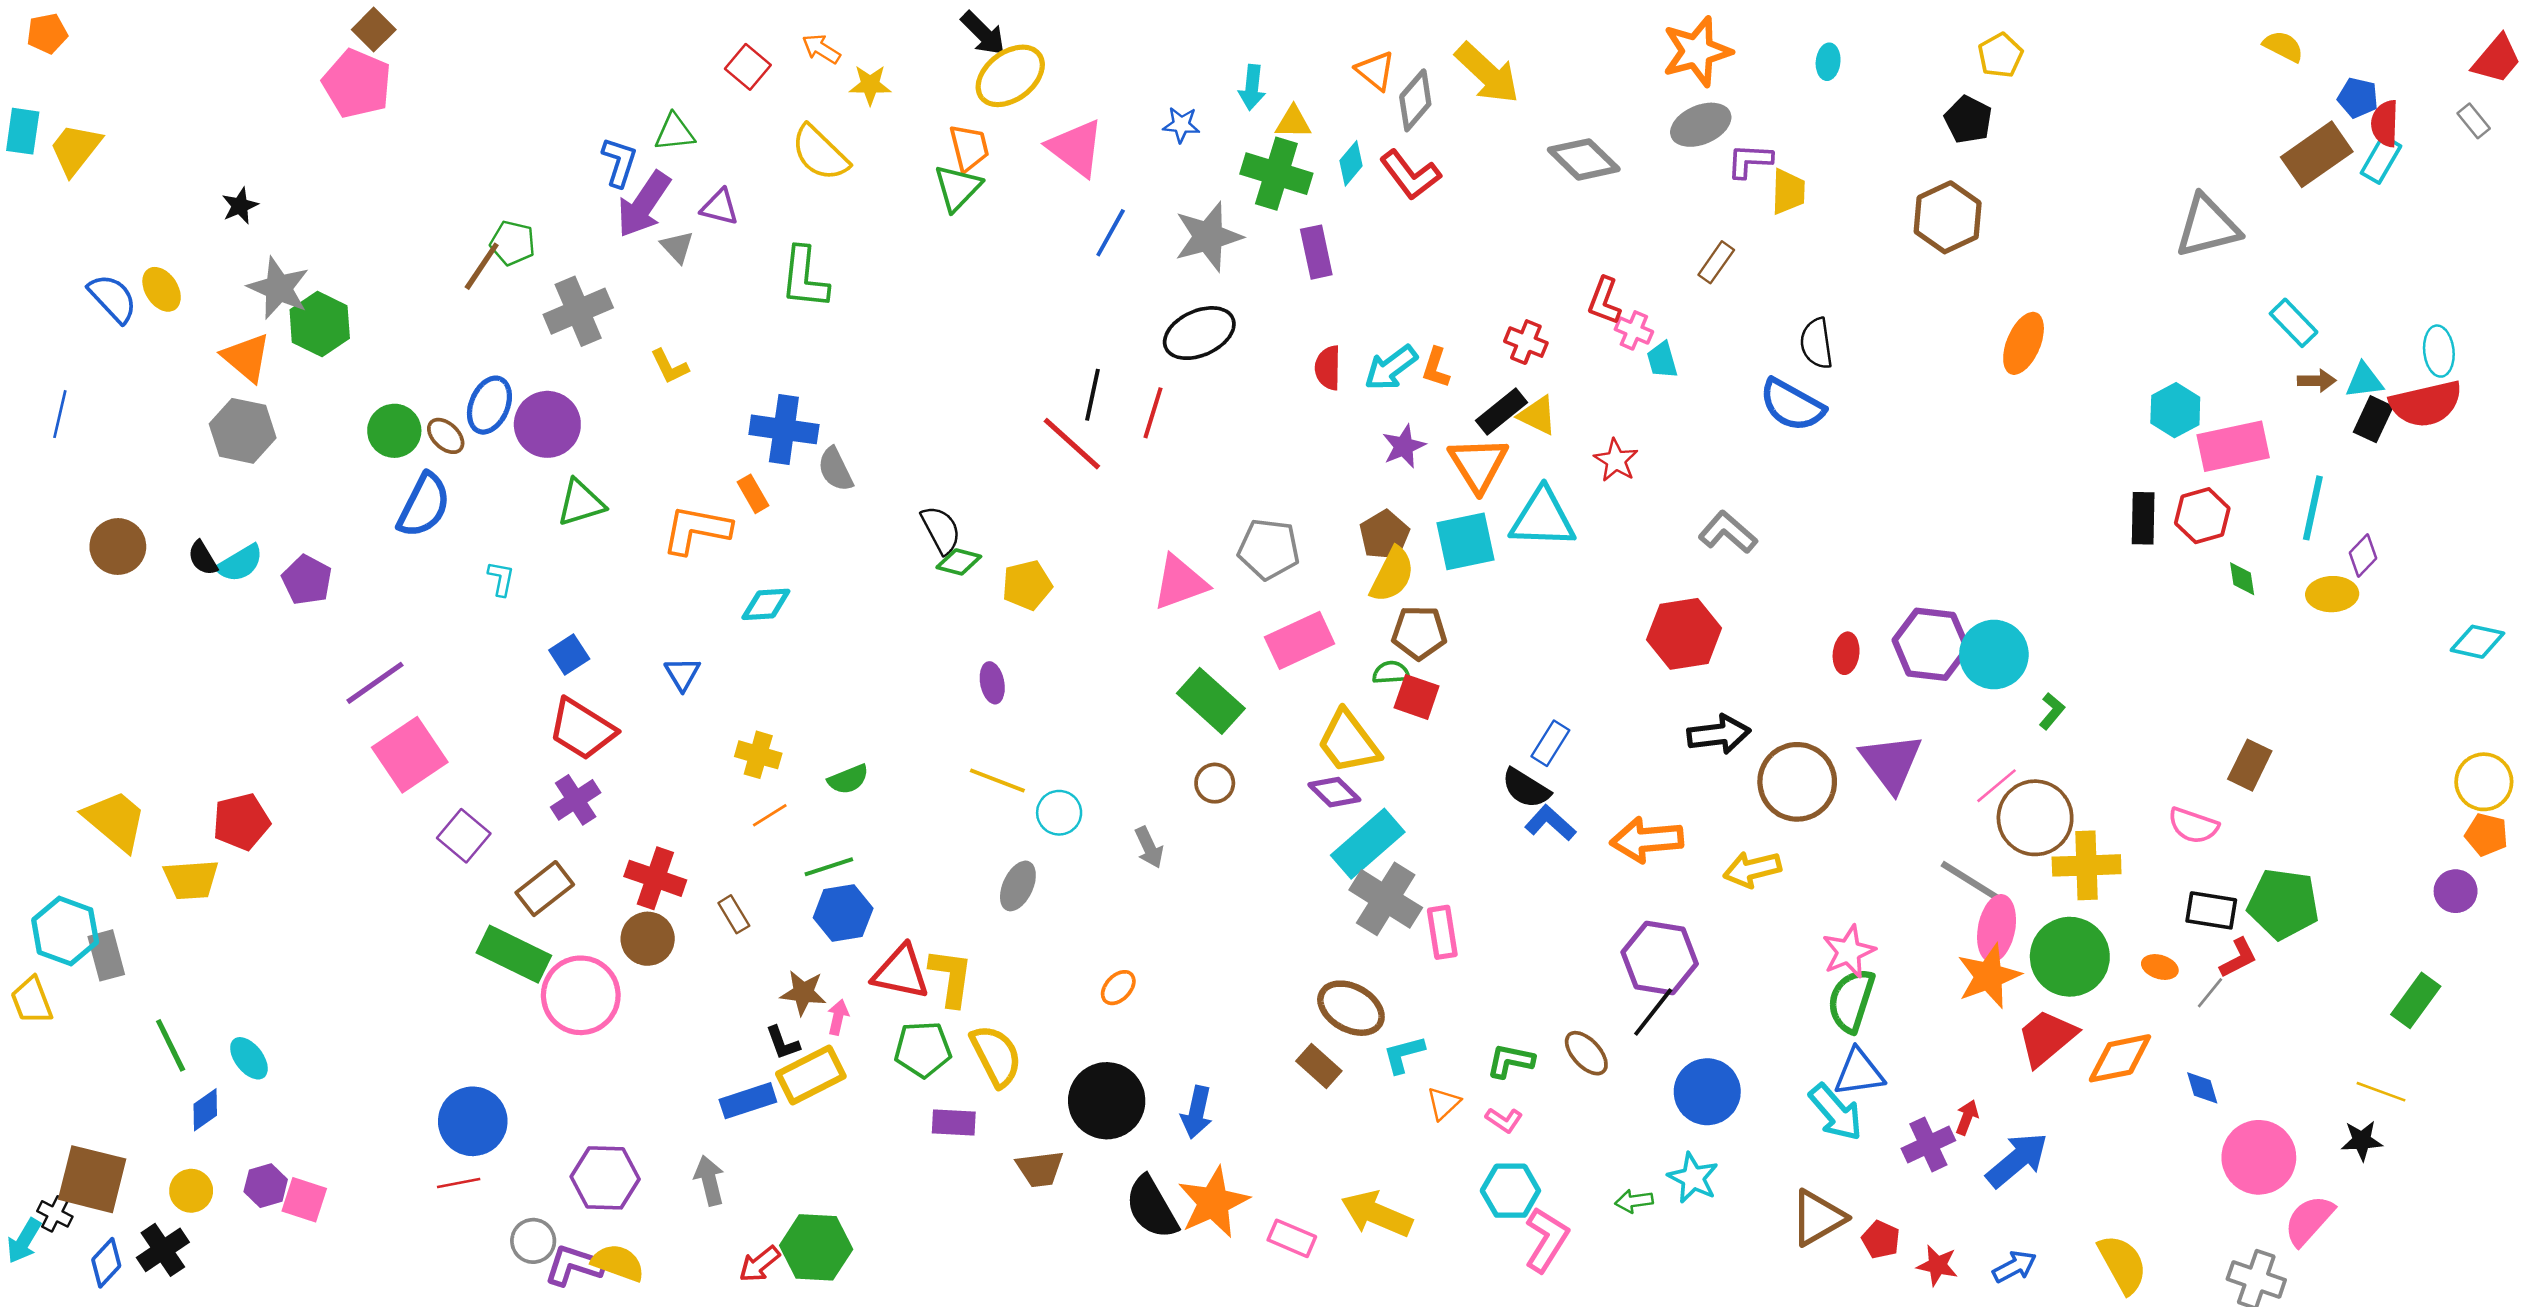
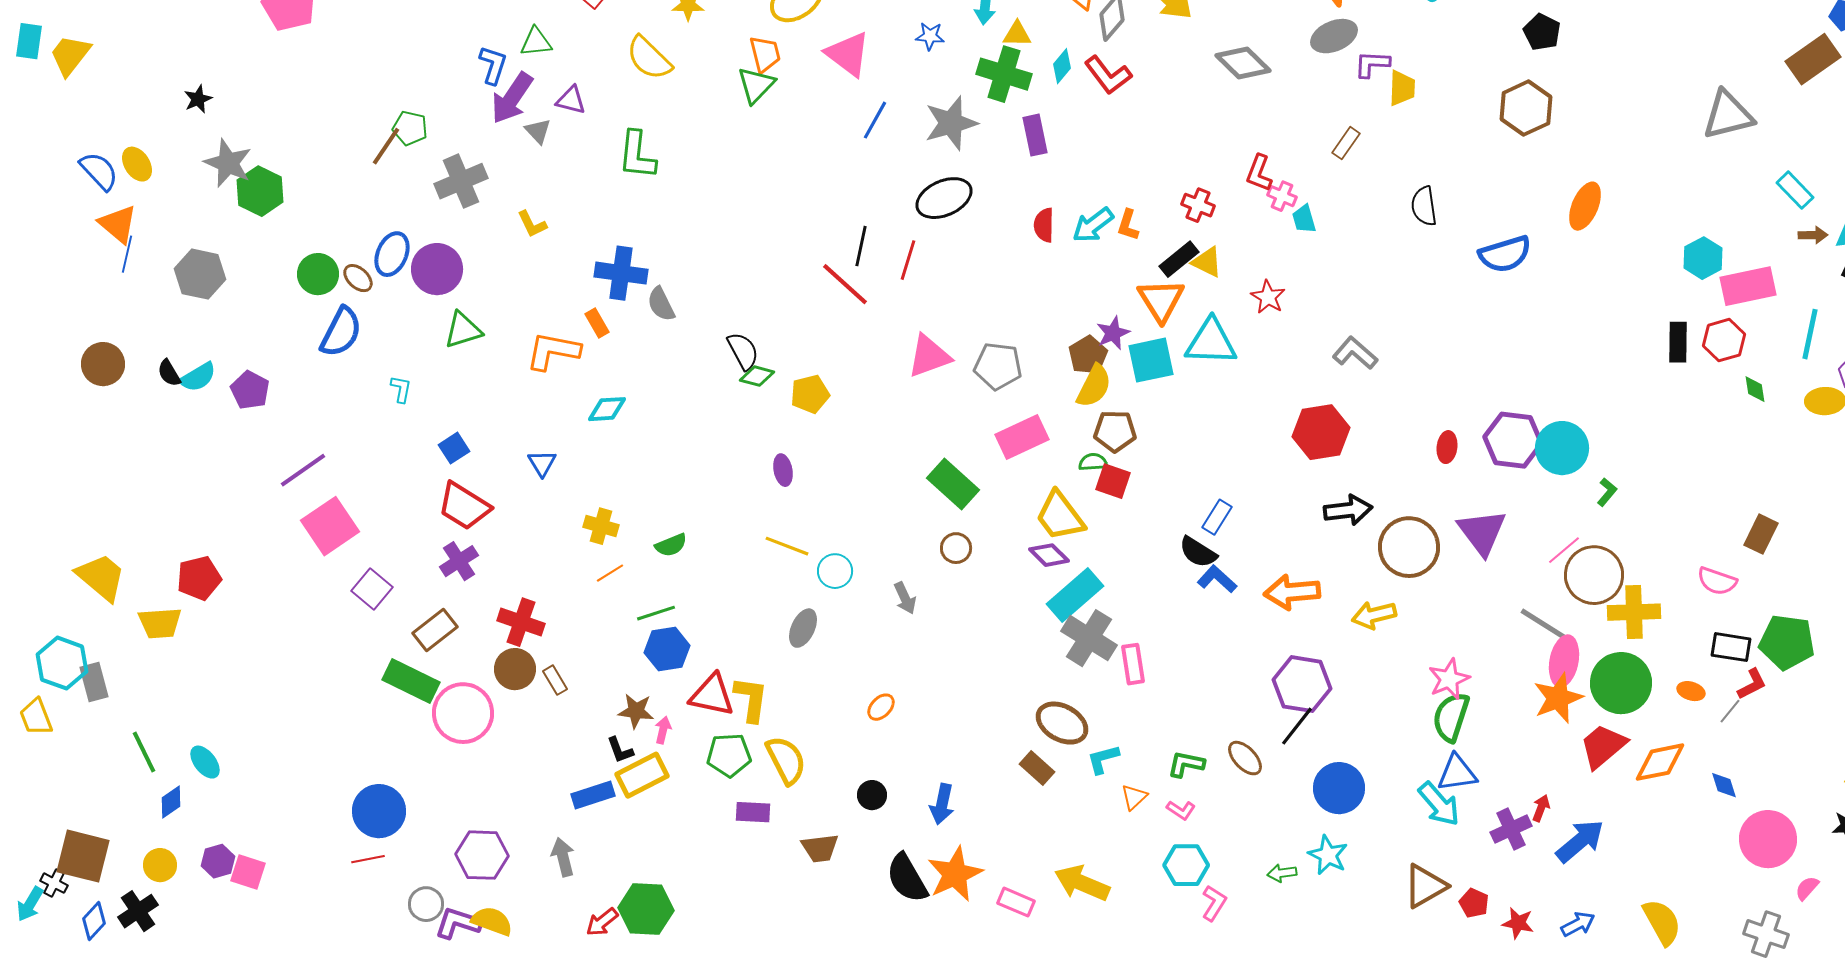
orange triangle: (246, 357) -> (118, 224), moved
blue semicircle: (1792, 405) -> (1505, 254), moved, turned -46
blue line: (60, 414) -> (127, 254), moved
purple star: (1404, 446) -> (1113, 333), moved
pink triangle: (1180, 583) -> (929, 356), moved
brown rectangle: (734, 914) -> (555, 680), moved
black circle: (1107, 1101) -> (872, 795), size x0.5
pink semicircle: (2309, 1220) -> (1807, 888), size x0.6
pink L-shape: (1546, 1240) -> (1214, 903), size x0.7

